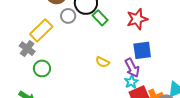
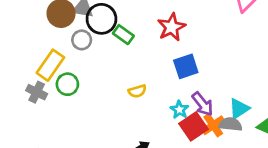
yellow semicircle: (102, 62) -> (137, 91), turned -32
green circle: (42, 68) -> (67, 84), moved
purple arrow: (132, 68) -> (203, 104), moved

